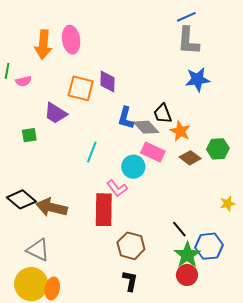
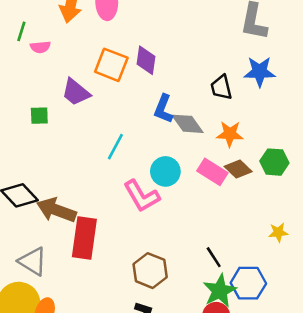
black trapezoid: (163, 114) -> (221, 87), moved
orange star: (180, 131) -> (230, 134), turned -30
pink rectangle: (153, 152) -> (212, 172), moved
pink L-shape: (117, 188) -> (142, 196), size x1.4
red rectangle: (104, 210) -> (84, 238), moved

